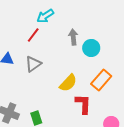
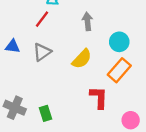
cyan circle: (91, 48) -> (119, 42), moved
yellow semicircle: (68, 83) -> (82, 59), moved

